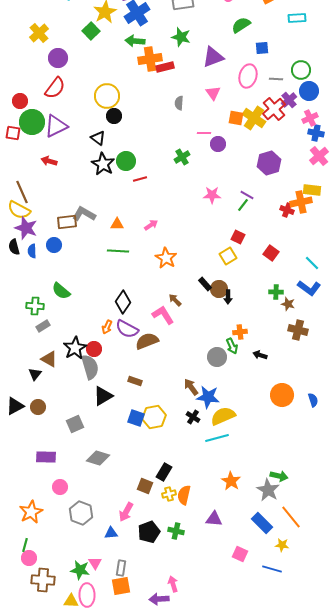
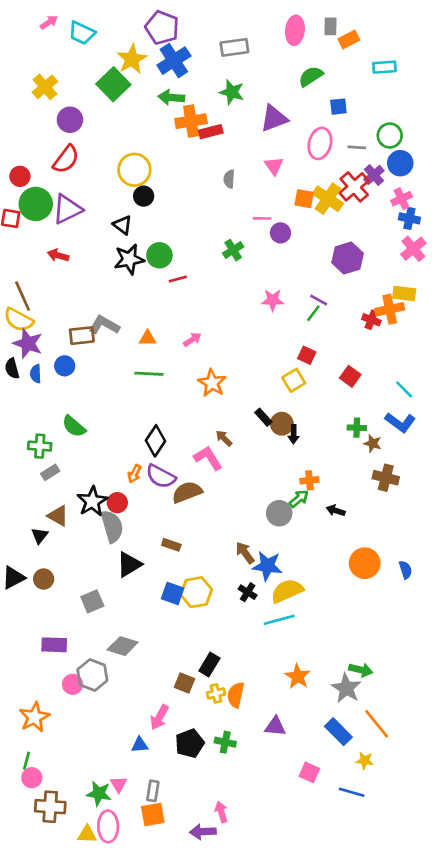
green square: (91, 31) -> (113, 84), size x1.4
black star: (103, 164) -> (129, 259), turned 30
green arrow: (232, 346) -> (299, 499), turned -105
gray hexagon: (81, 513) -> (92, 675), moved

